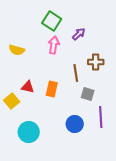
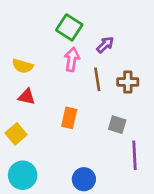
brown line: (76, 73) -> (97, 79), moved
red triangle: (28, 87) -> (27, 97), moved
blue circle: (75, 124) -> (84, 179), moved
cyan circle: (29, 132) -> (23, 175), moved

